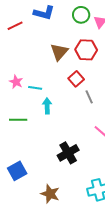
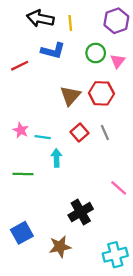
red square: (76, 79) -> (80, 133), moved
gray line: (89, 97) -> (105, 133), moved
brown star: (50, 194) -> (60, 247), moved, turned -30

